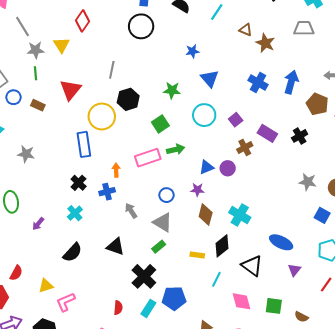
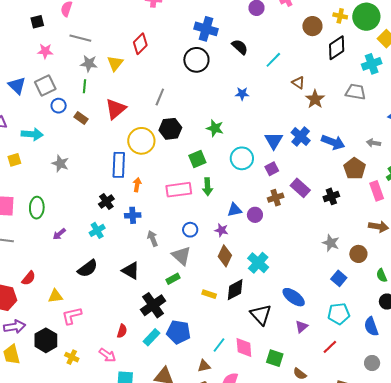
gray line: (22, 27) -> (80, 38), turned -55
blue triangle: (210, 79) -> (274, 141), moved
blue arrow: (291, 82) -> (333, 142), turned 85
green arrow: (176, 149) -> (207, 187), turned 90
orange arrow: (116, 170) -> (137, 185), moved
cyan line: (216, 279) -> (219, 345), moved

